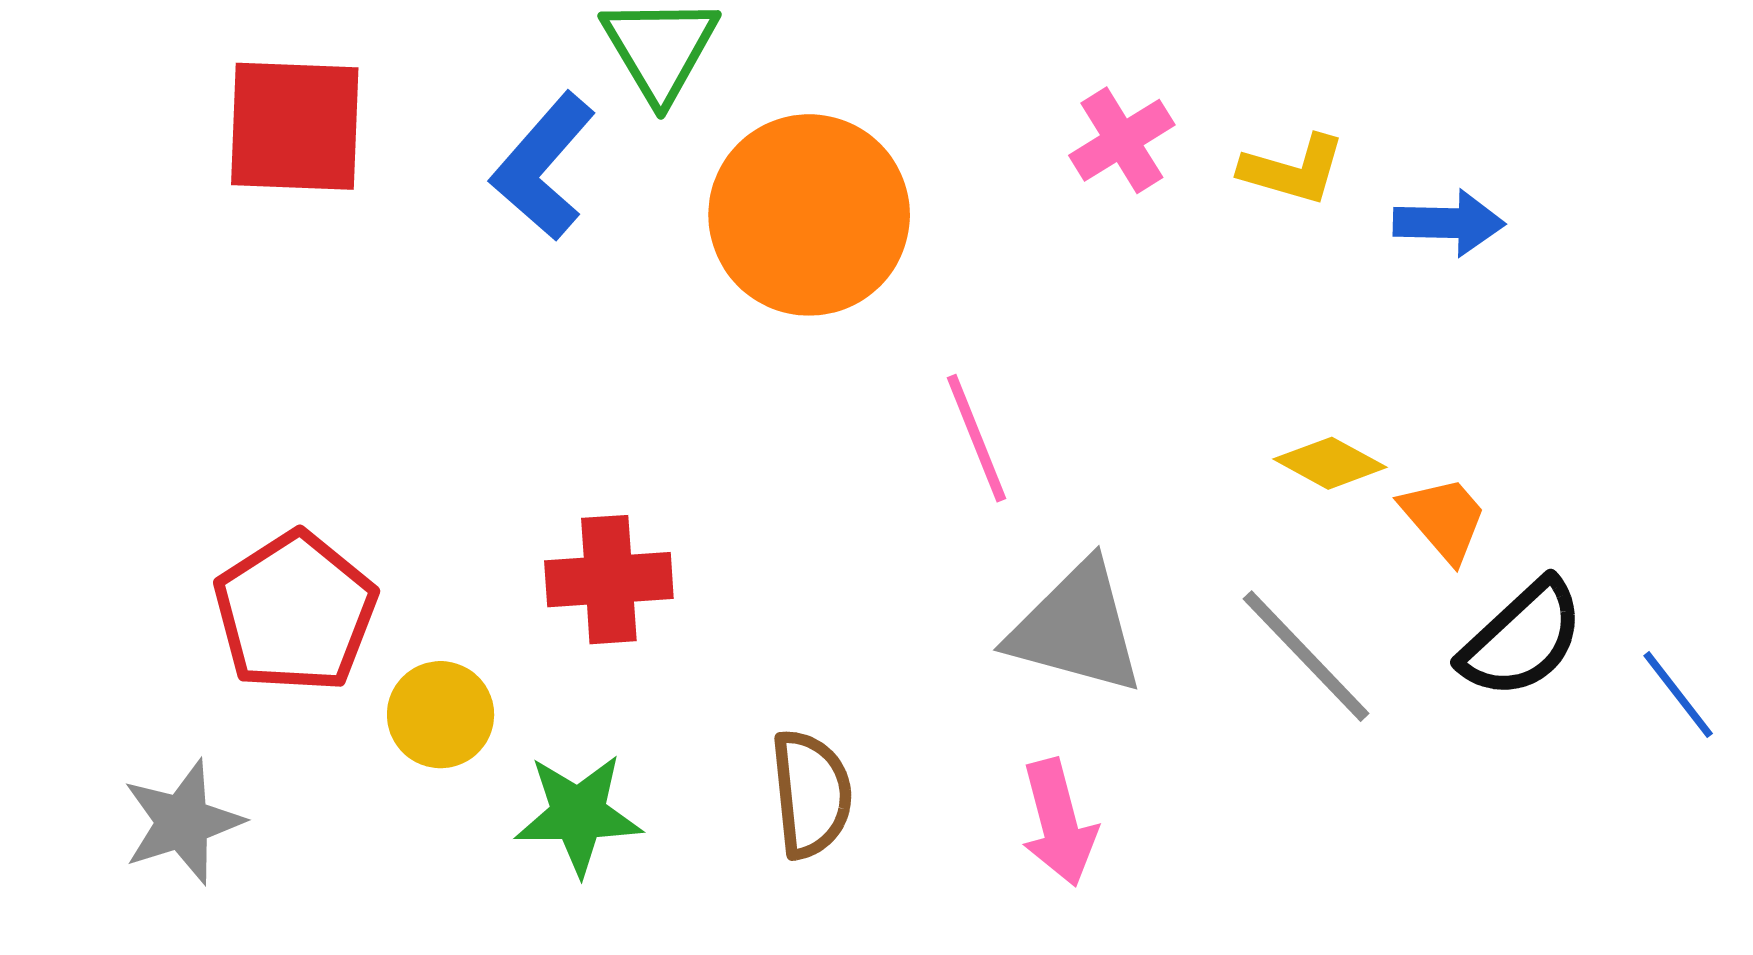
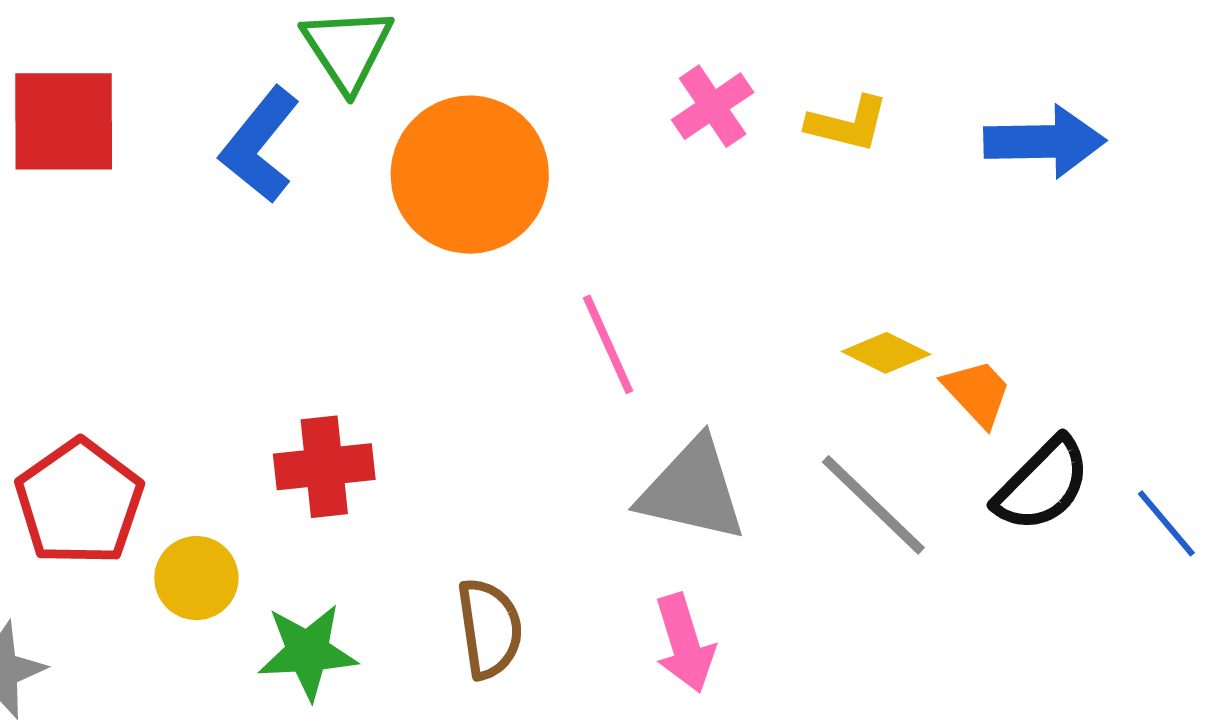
blue arrow: (1449, 223) -> (1045, 142), moved, size x1.4

